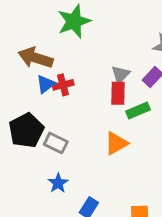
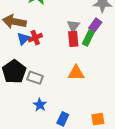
green rectangle: (138, 111) -> (88, 38), moved, turned -35
orange triangle: (116, 143) -> (76, 73), turned 36

